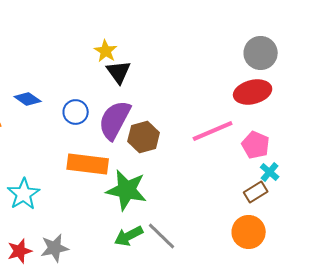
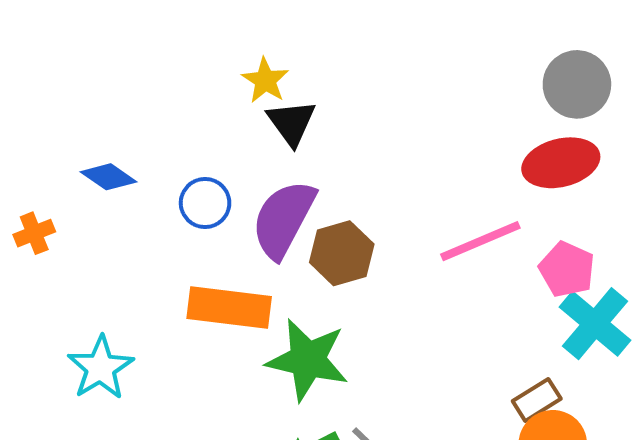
cyan cross: (270, 172) -> (595, 324), size x1.8
brown rectangle: (256, 192) -> (537, 400), moved

